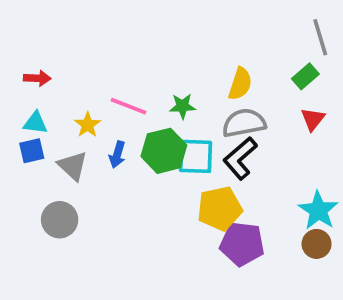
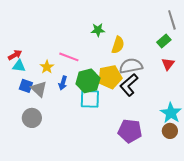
red arrow: (37, 78) -> (15, 55), moved, turned -32
yellow semicircle: (240, 84) -> (118, 45), moved
green star: (182, 106) -> (98, 30), moved
blue square: (32, 151) -> (26, 86), moved, turned 32
cyan square: (195, 156) -> (90, 99), moved
yellow pentagon: (220, 209) -> (110, 77), moved

